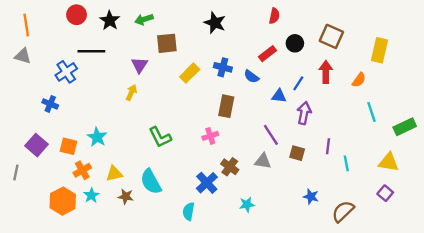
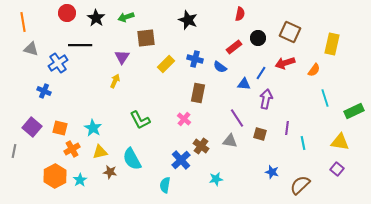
gray triangle: (23, 56) -> (31, 49), moved
red arrow: (326, 72) -> (285, 63), turned -108
pink cross: (210, 136) -> (184, 119), turned -32
cyan star: (97, 137) -> (93, 128), moved
cyan star: (91, 195) -> (80, 180), moved

